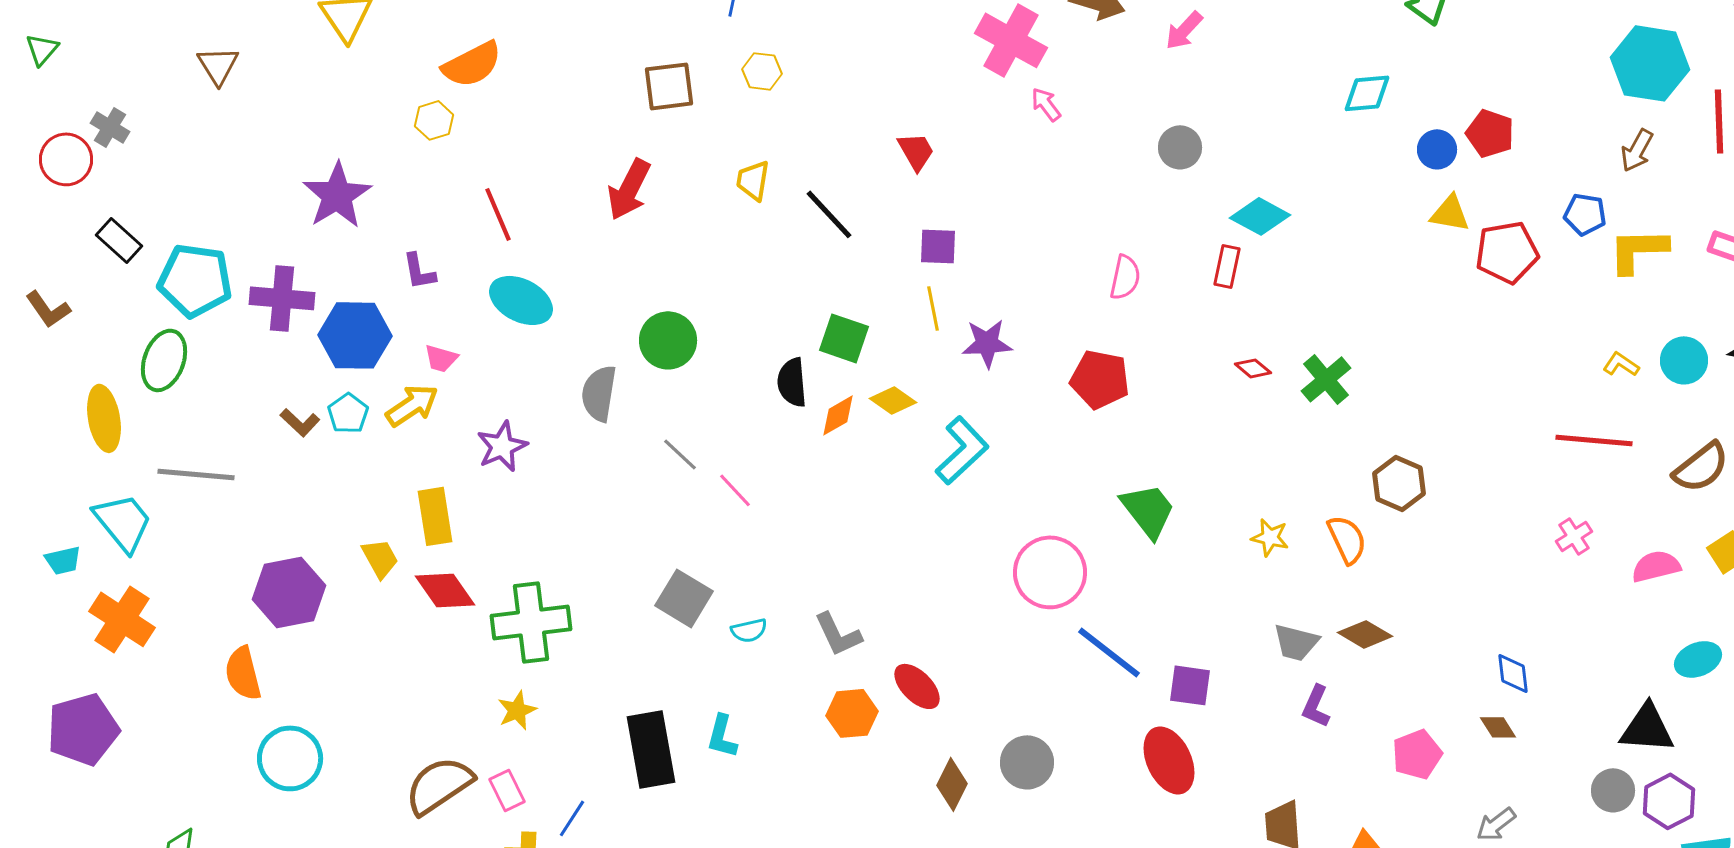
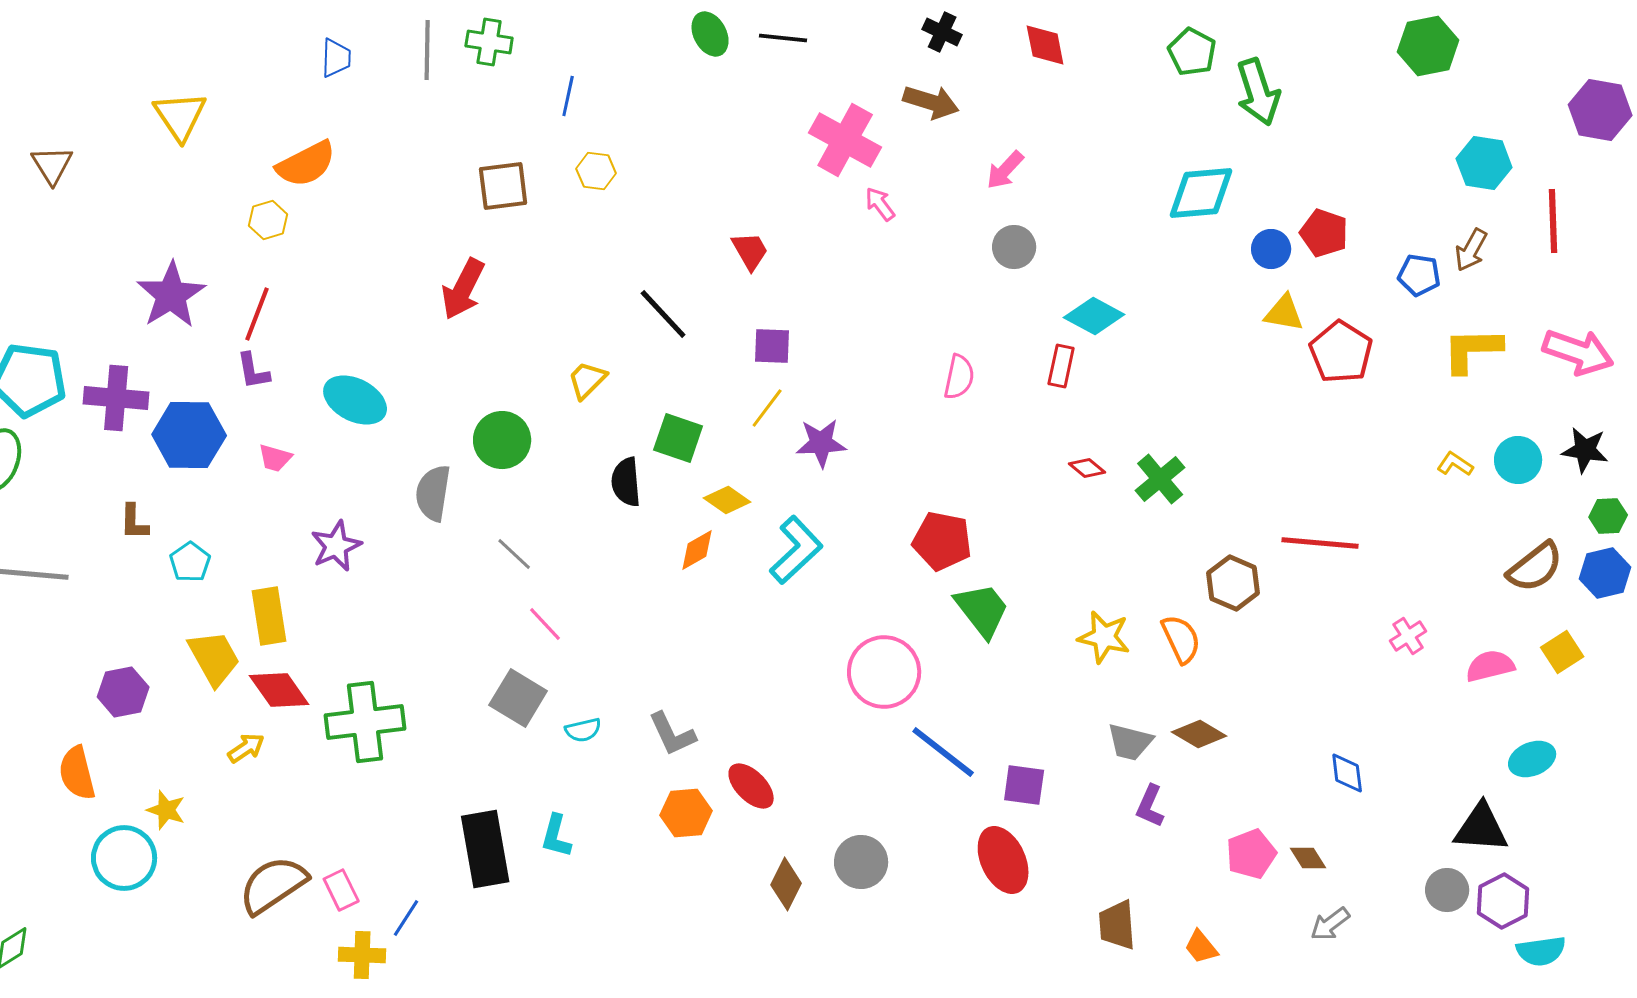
pink arrow: (1184, 30) -> (1005, 170), moved
cyan hexagon: (1650, 63) -> (1484, 163), size x0.7
cyan diamond: (1367, 93) -> (1201, 193), size x1.4
yellow trapezoid: (753, 180) -> (587, 380), moved, turned 36
red line: (498, 214) -> (257, 314), moved, turned 44
blue pentagon: (1585, 214) -> (1419, 275), moved
red pentagon: (1507, 252) -> (1341, 352), turned -30
yellow line: (933, 308) -> (767, 408), turned 48
red pentagon: (1100, 379) -> (942, 541), moved
yellow arrow: (412, 405) -> (246, 748), moved, size x0.7
cyan pentagon: (348, 413) -> (190, 562), moved
orange diamond: (838, 415) -> (697, 550), moved
brown L-shape: (300, 422) -> (134, 522), turned 48
red line: (1594, 440) -> (1320, 543), moved
pink line: (735, 490) -> (545, 624), moved
yellow star: (1270, 537) -> (1104, 637), size x1.4
yellow trapezoid: (380, 558) -> (214, 658), size x1.4
purple hexagon: (289, 592) -> (123, 692), size x0.7
yellow star: (517, 710) -> (166, 810), moved, turned -30
brown diamond: (1498, 727) -> (1308, 858), moved

